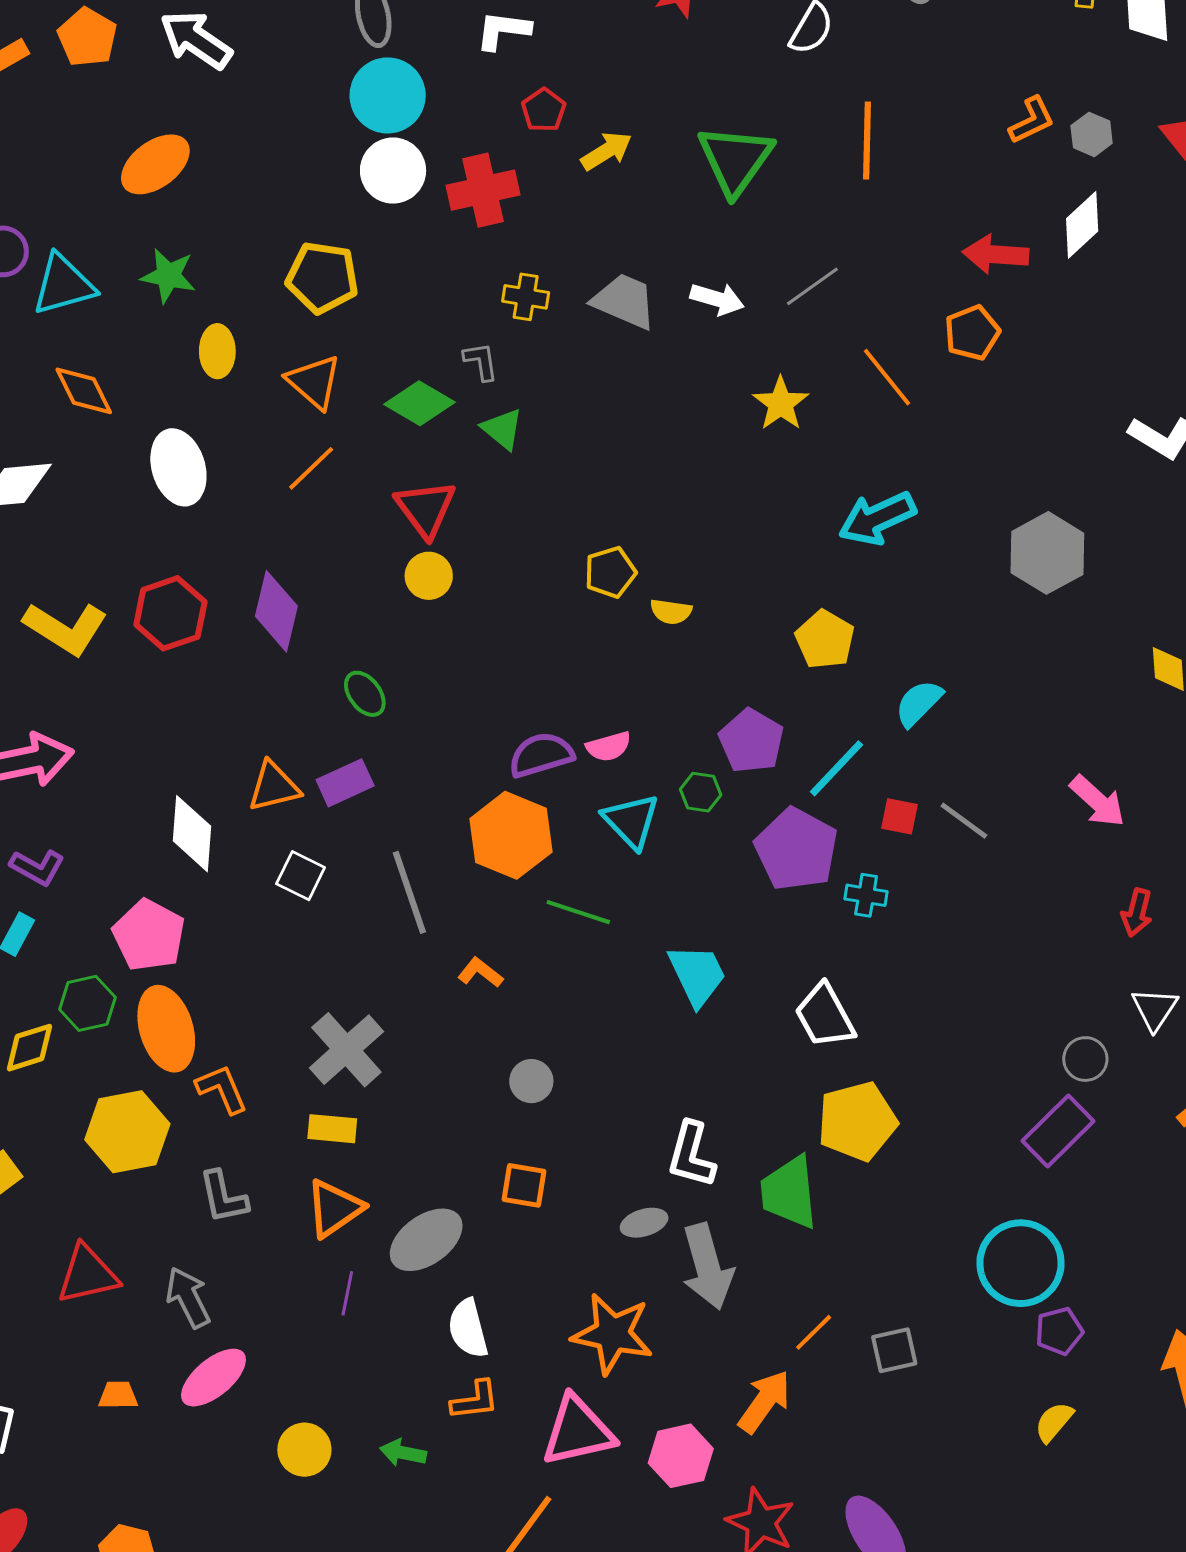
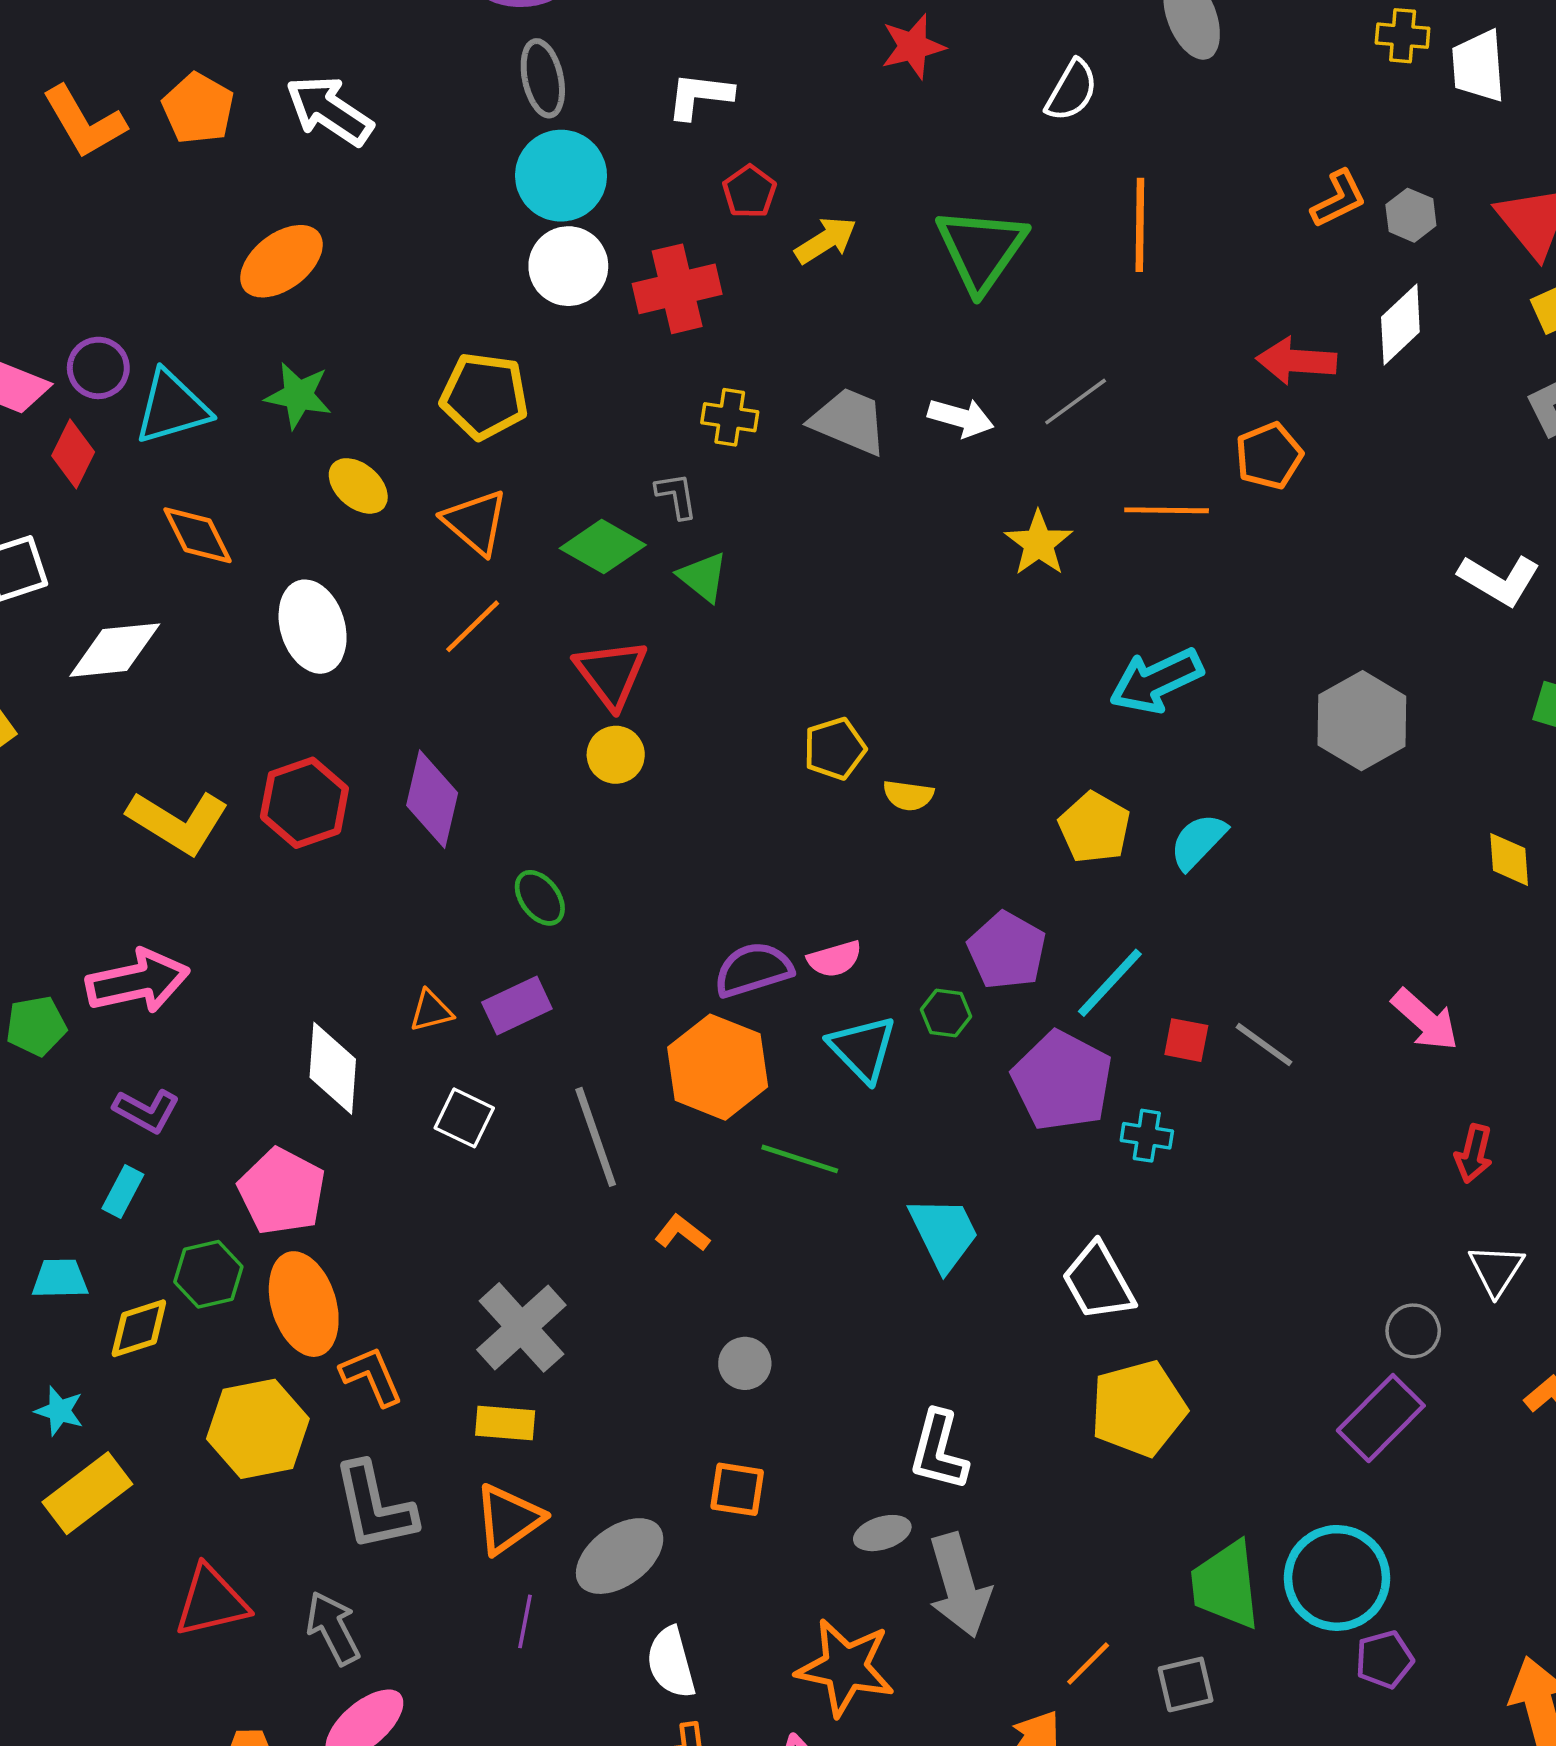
yellow ellipse: (217, 351) -> (358, 486), turned -48
orange line: (887, 377) -> (1167, 510), turned -50
cyan semicircle: (919, 703) -> (1198, 841), moved
orange triangle: (274, 787) -> (431, 1011), size x0.7
green trapezoid: (789, 1192) -> (1226, 1585), moved
gray L-shape: (223, 1197) -> (374, 1507), size x1.4

